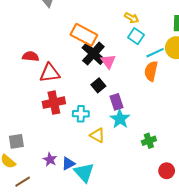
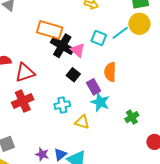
cyan square: (136, 36) -> (99, 38), moved
orange semicircle: (151, 71) -> (110, 72), moved
red cross: (54, 103) -> (23, 101), moved

